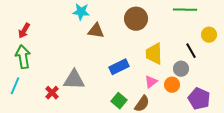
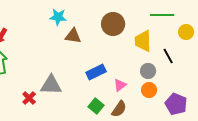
yellow circle: (209, 35) -> (186, 32), moved
yellow trapezoid: (154, 54) -> (143, 41), moved
gray circle: (181, 69) -> (148, 71), moved
pink triangle: (151, 82) -> (120, 85), moved

